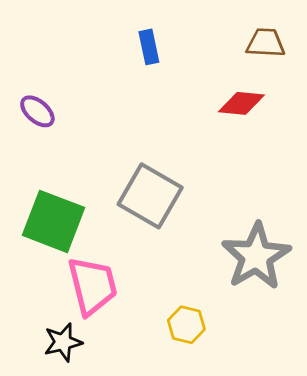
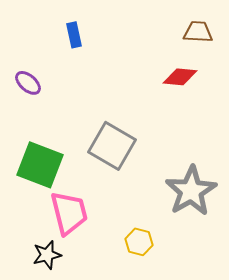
blue rectangle: (149, 47) -> (74, 35), moved

